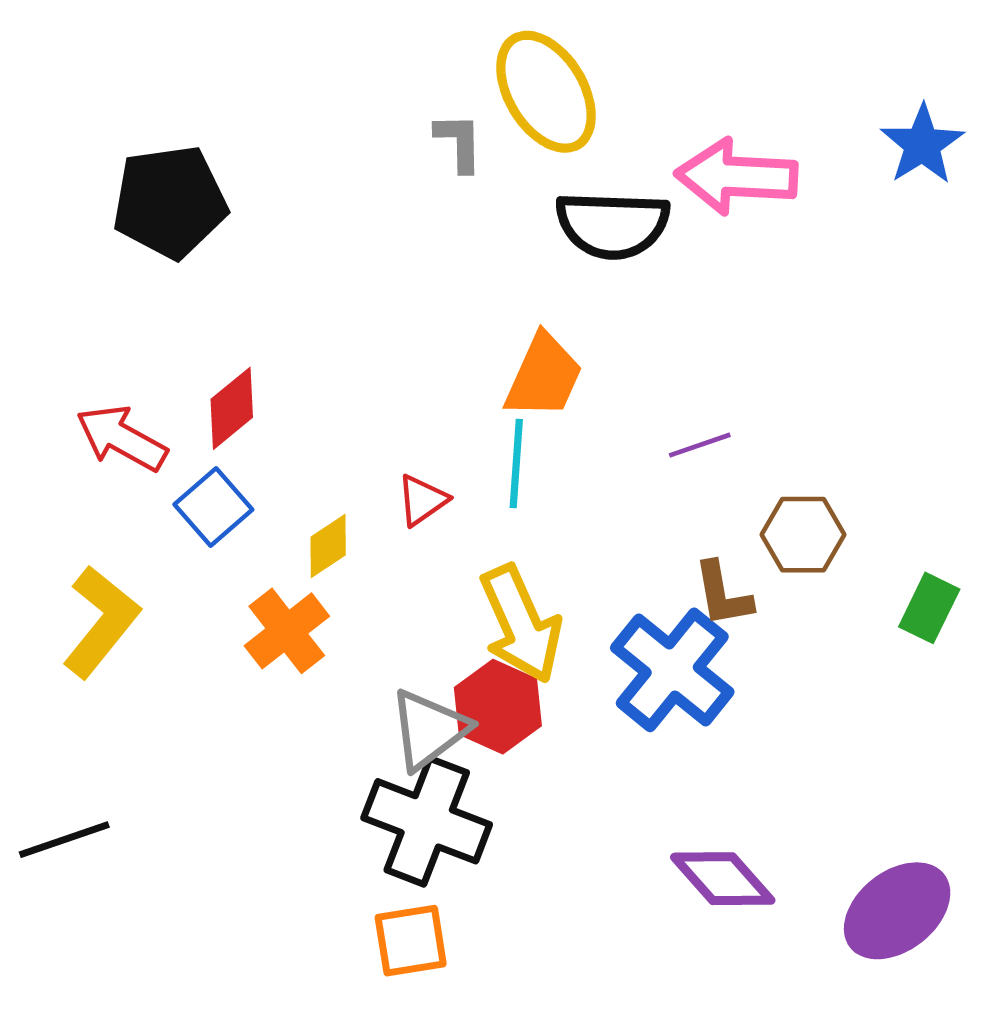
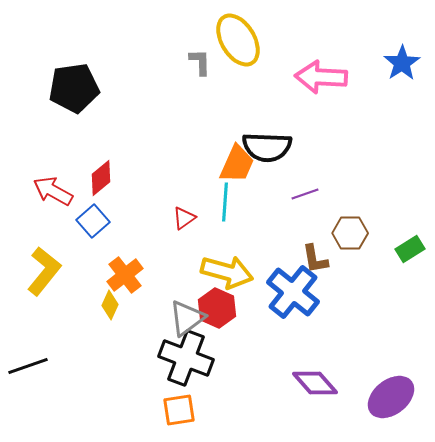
black semicircle: (613, 225) -> (267, 147), moved
yellow diamond: (328, 546) -> (110, 305), moved, turned -32
green rectangle: (929, 608) -> (410, 249), moved, turned 32
yellow arrow: (521, 624) -> (227, 272), turned -51

